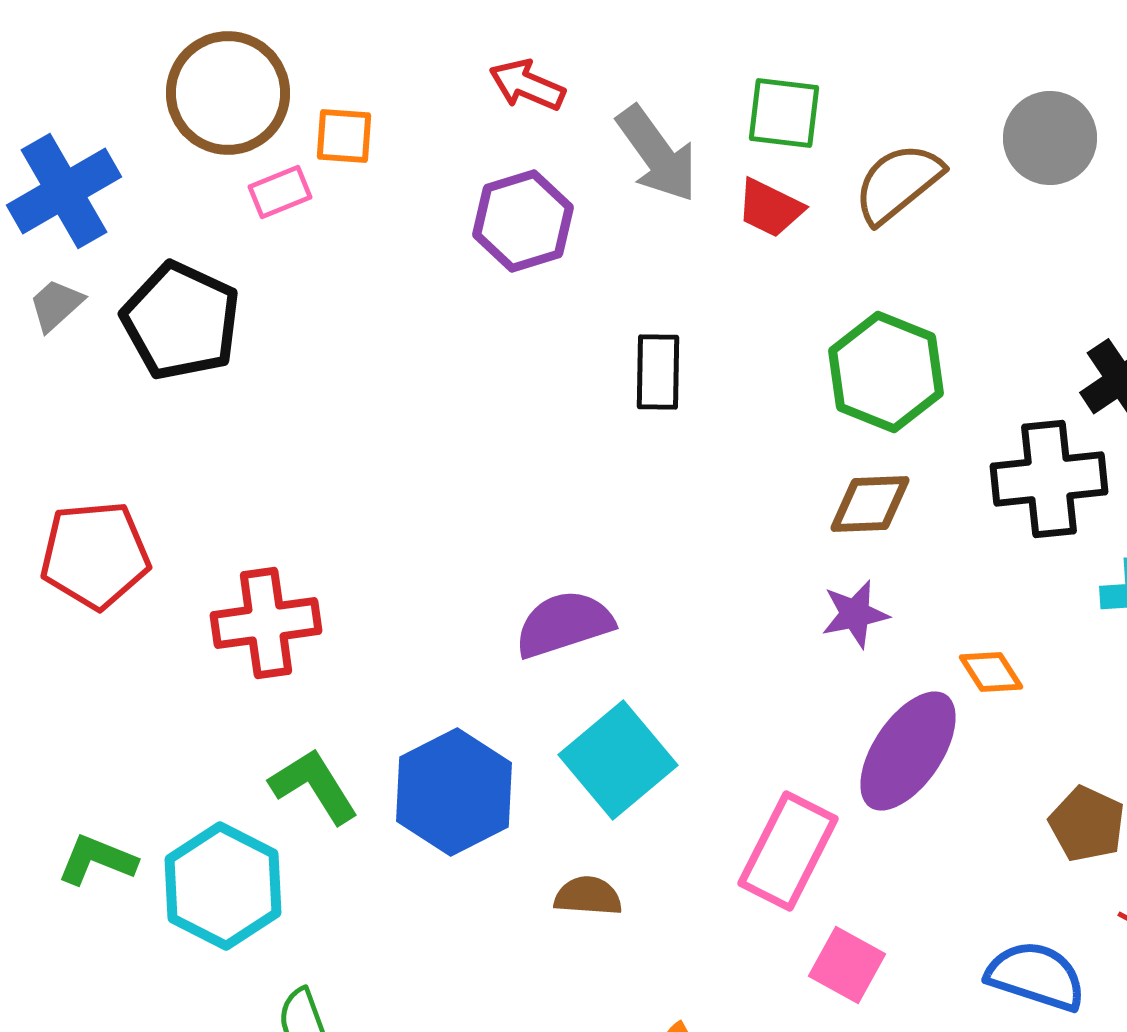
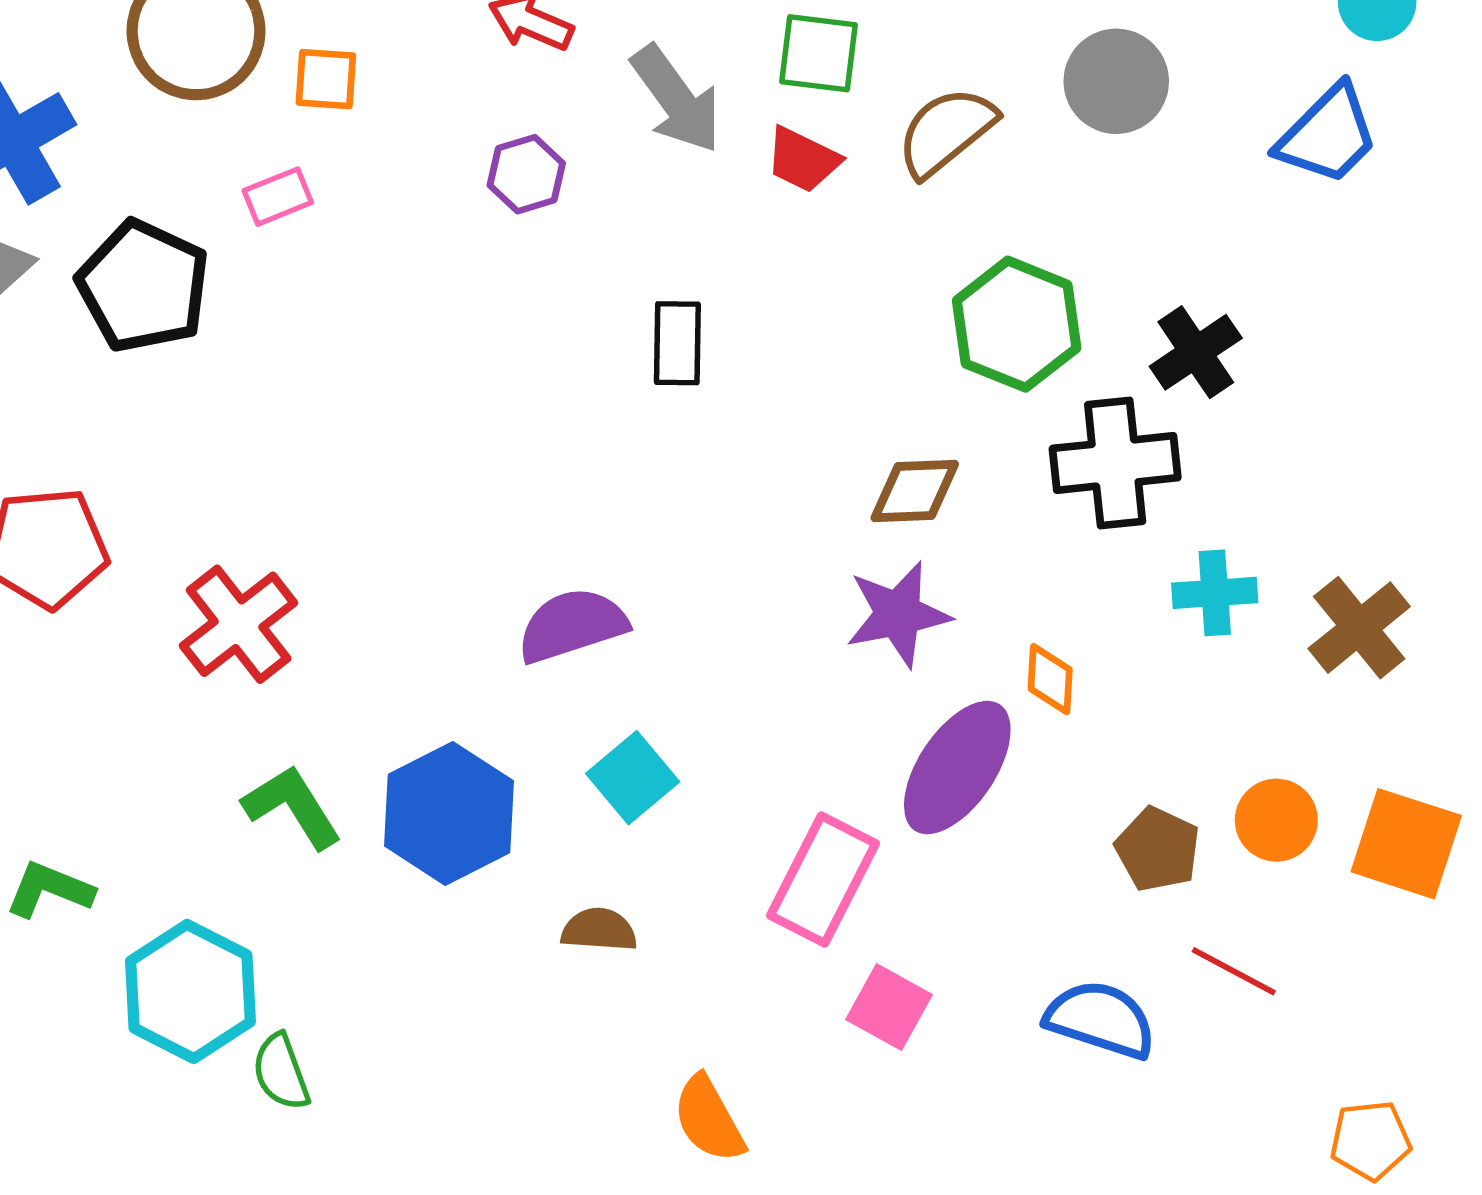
pink rectangle: (280, 192) -> (278, 197), moved
purple hexagon: (523, 221) -> (526, 174), size x0.7
green hexagon: (886, 372) -> (1017, 324), moved
purple star: (855, 614) -> (898, 614), size x1.4
red cross: (266, 623) -> (239, 624), turned -30
orange diamond: (991, 672) -> (1050, 679), turned 36
cyan square: (618, 760) -> (633, 778), size x0.7
cyan hexagon: (223, 886) -> (190, 991), moved

